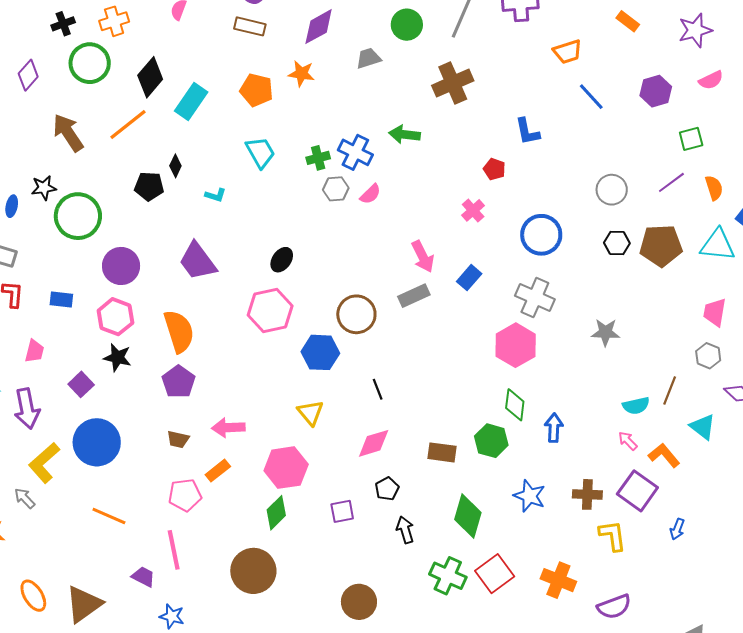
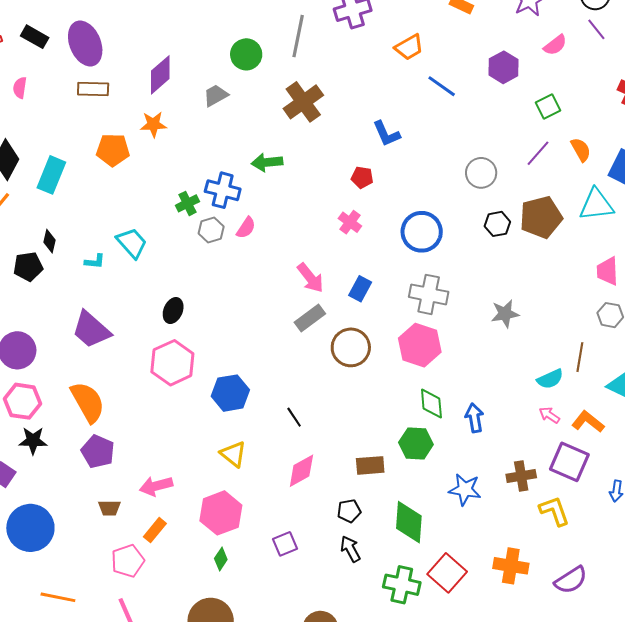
cyan trapezoid: (260, 152) -> (132, 243), moved
brown circle: (356, 314) -> (351, 347), moved
black pentagon: (387, 489) -> (349, 511), moved, turned 30
green diamond: (276, 513) -> (221, 559), size x0.7

